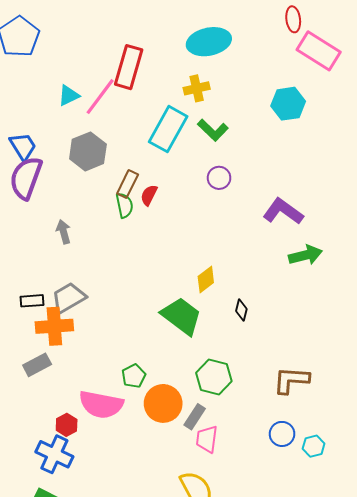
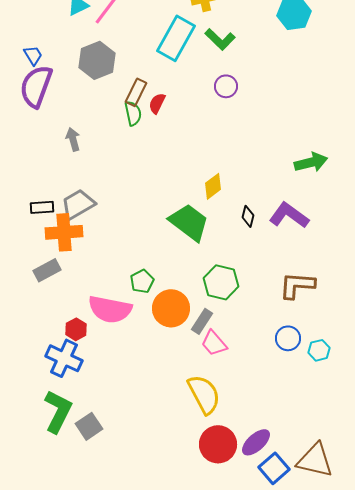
blue trapezoid: (23, 146) -> (33, 55), size x0.7
purple L-shape: (283, 211) -> (289, 215), moved
pink trapezoid: (207, 439) -> (214, 343), turned -48

